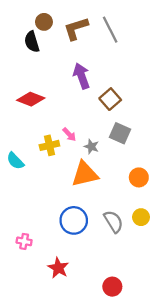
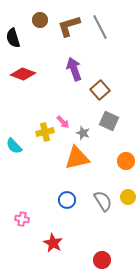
black semicircle: (32, 42) -> (13, 38), moved
red diamond: (31, 99) -> (23, 74), moved
blue circle: (74, 220) -> (67, 200), size x0.7

